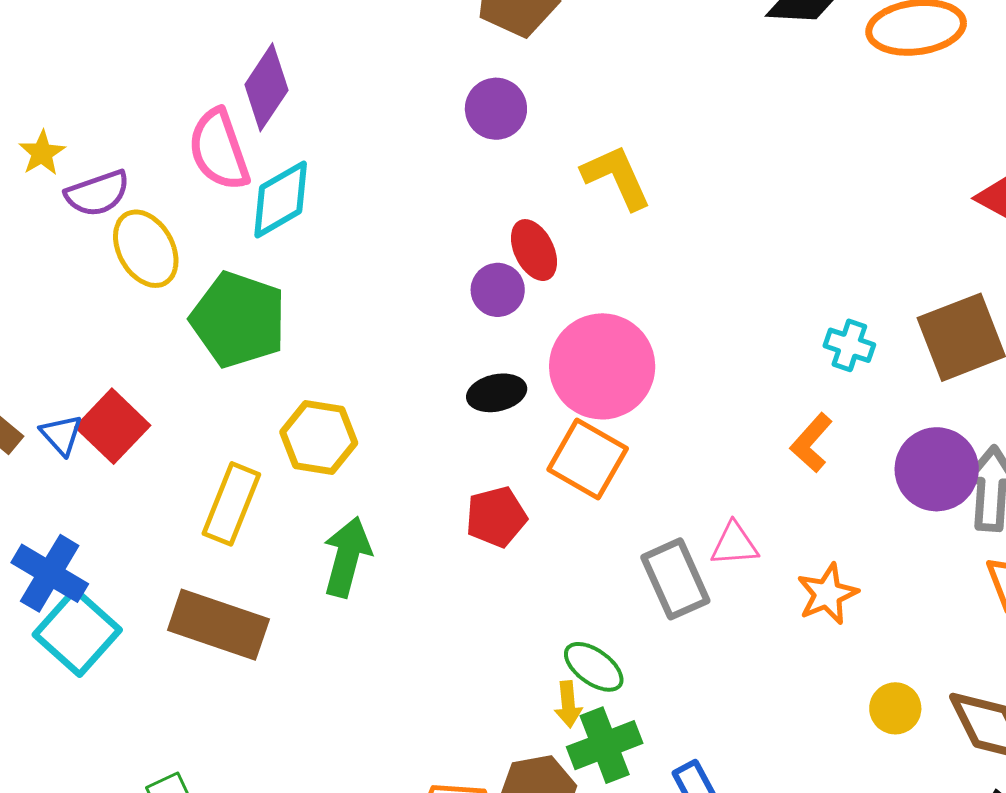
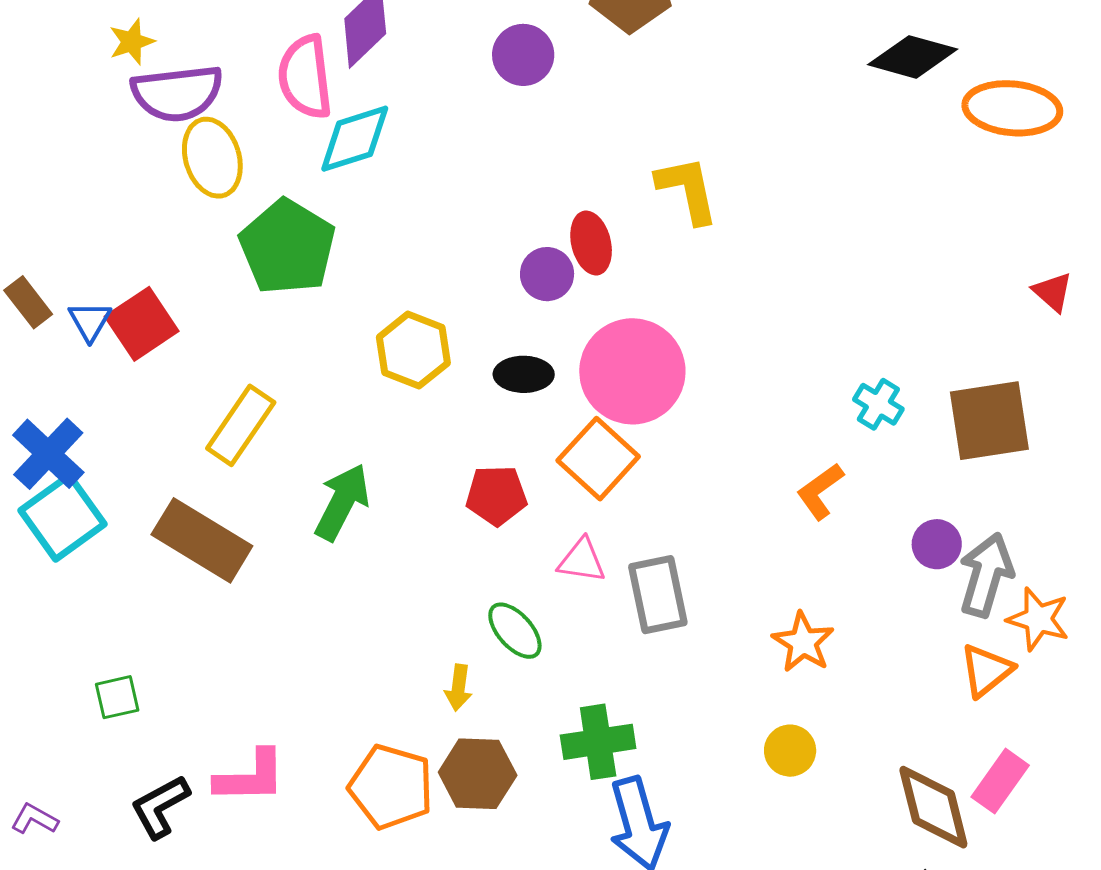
purple circle: (496, 109) -> (523, 55), moved
purple semicircle: (97, 193) -> (177, 93), size x1.4
yellow hexagon: (319, 437) -> (413, 350), moved
purple circle: (937, 469) -> (937, 544), size x0.6
pink triangle: (734, 544) -> (582, 560), moved
orange star: (827, 594) -> (803, 642), turned -30
green ellipse: (594, 667) -> (515, 631), moved
yellow arrow: (568, 704) -> (458, 688), moved
yellow circle: (895, 708) -> (790, 751), moved
green cross: (605, 745) -> (598, 742), moved

